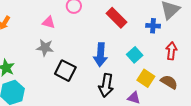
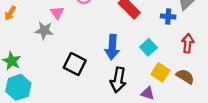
pink triangle: (49, 22) -> (57, 13), turned 40
gray star: (45, 48) -> (44, 30), moved

